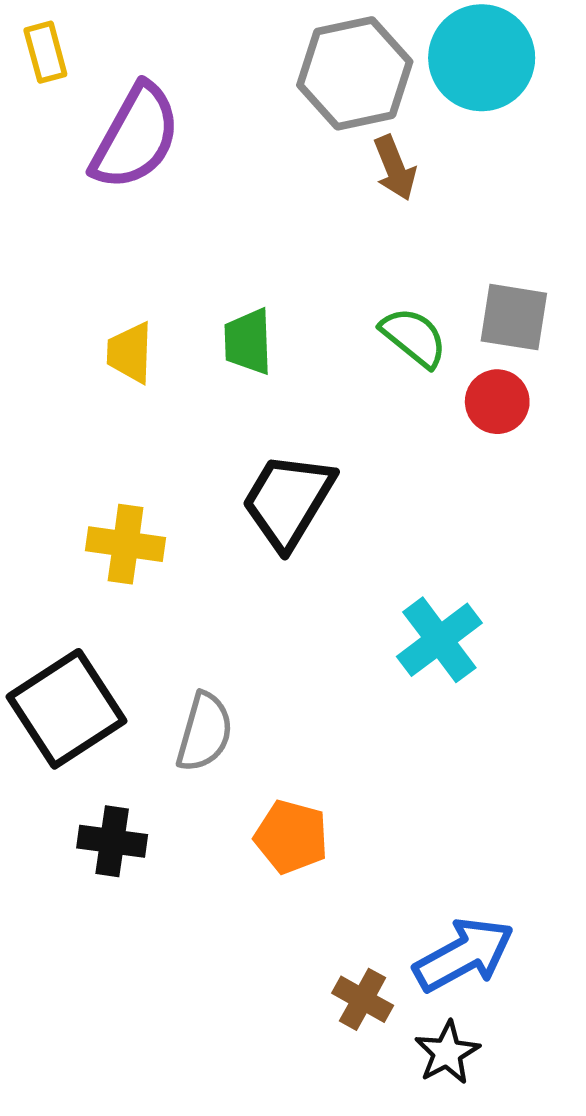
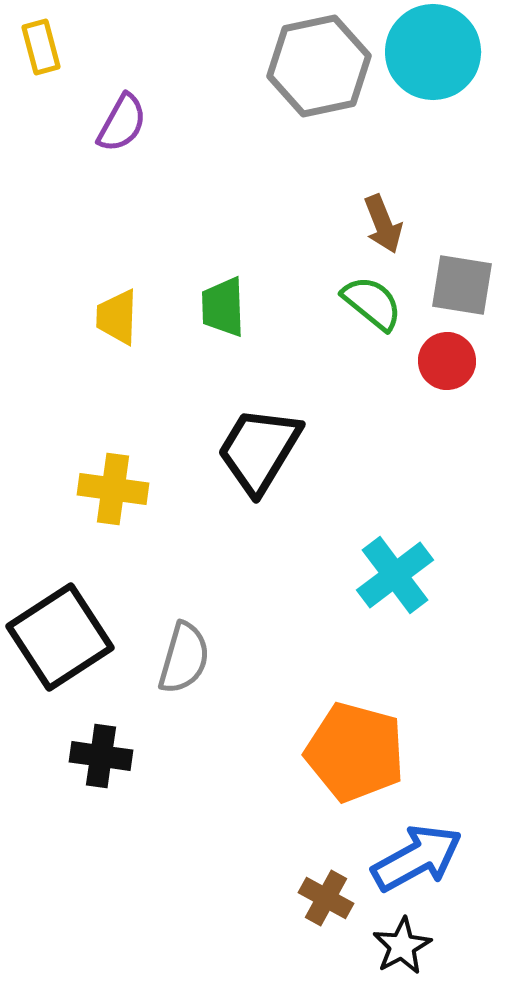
purple semicircle: (136, 137) -> (122, 123), size x0.6
brown arrow: (395, 168) -> (383, 224), moved
orange pentagon: (291, 837) -> (355, 752), moved, size x1.5

